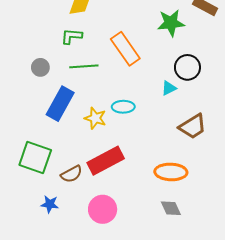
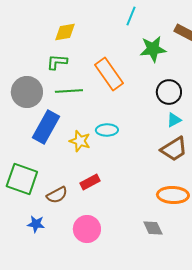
gray circle: (40, 67) -> (27, 92), size x1.8
cyan triangle: (169, 88) -> (174, 120), moved
red rectangle: (106, 161) -> (90, 182), size x0.6
orange ellipse: (171, 172) -> (173, 195), moved

